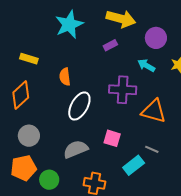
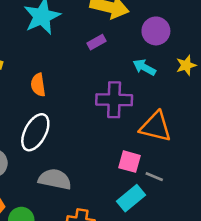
white ellipse: (79, 106) -> (35, 132), moved
pink square: (112, 138) -> (129, 162), moved
gray semicircle: (76, 149) -> (55, 179), turned 35

